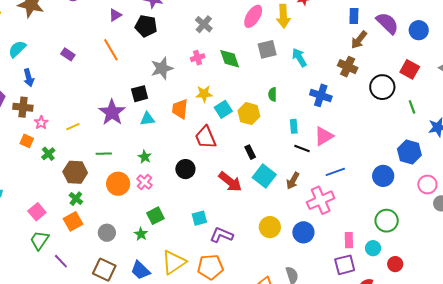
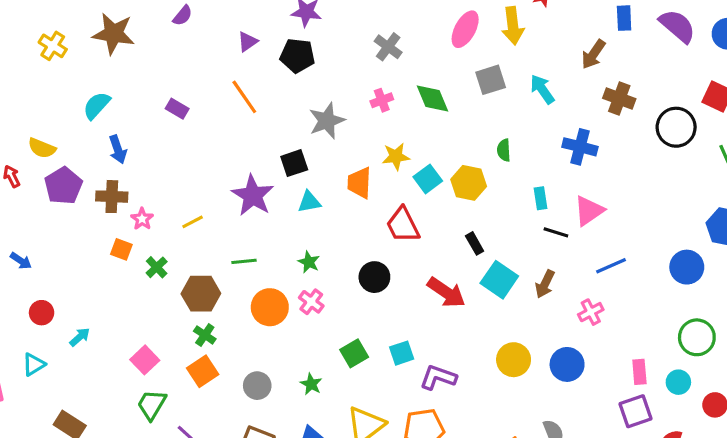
brown arrow: (359, 40) -> (593, 54), moved
pink cross: (321, 200) -> (591, 312), size x0.6
green square: (155, 216) -> (354, 353), moved

